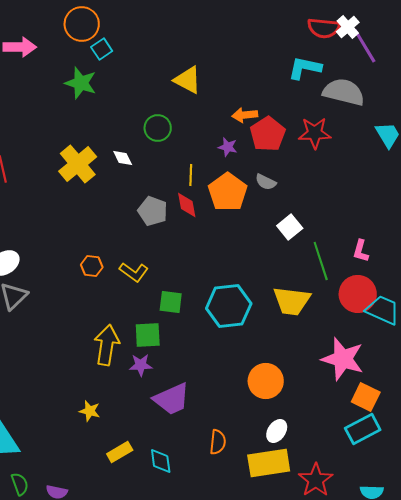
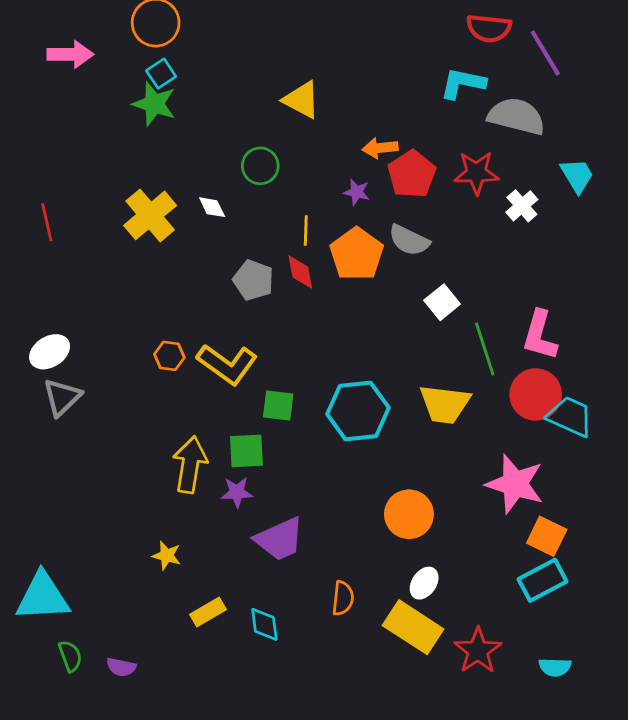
white cross: (348, 27) -> (522, 206), moved
cyan square: (102, 49) -> (161, 74), moved
gray semicircle: (266, 182) -> (409, 240), size x1.4
pink L-shape: (361, 251) -> (540, 335), size x1.6
yellow L-shape: (134, 272) -> (227, 364), size x1.5
yellow rectangle: (269, 463) -> (413, 627), turned 42

